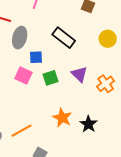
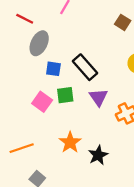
black rectangle: (64, 38) -> (85, 67), moved
pink square: (23, 75) -> (42, 102), moved

